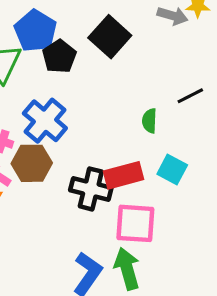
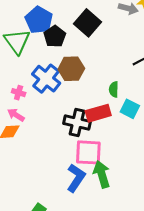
green semicircle: (149, 121) -> (114, 89), moved
brown hexagon: (32, 163) -> (71, 69), moved
pink square: (135, 223) -> (88, 152), moved

